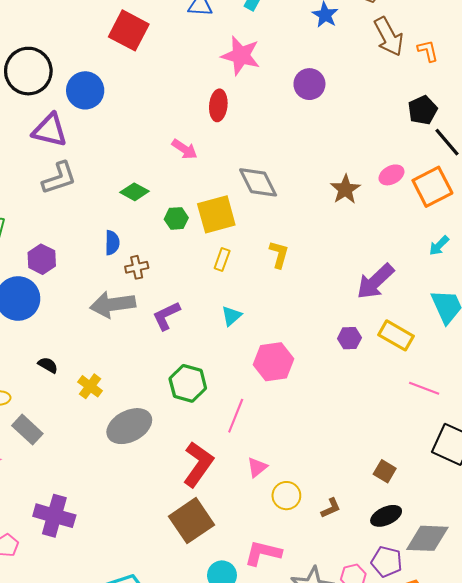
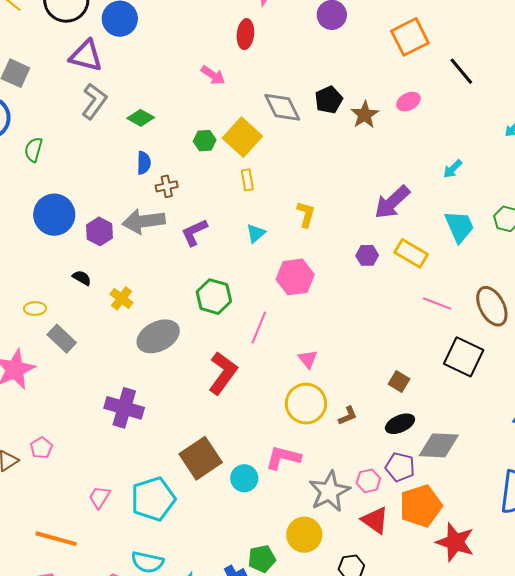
black pentagon: (423, 110) -> (329, 100), moved
gray L-shape: (59, 178) -> (94, 101), turned -36
orange square: (432, 187) -> (410, 37), moved
green diamond: (134, 192) -> (141, 118), moved
yellow square: (216, 214) -> (242, 137), turned -33
yellow L-shape: (279, 254) -> (306, 214), moved
purple hexagon: (42, 259) -> (99, 231), moved
yellow rectangle: (222, 260) -> (247, 180), turned -30
pink triangle: (257, 467) -> (308, 359), moved, turned -30
yellow circle: (286, 496) -> (306, 404), size x1.5
purple cross: (54, 516) -> (124, 408), moved
brown square: (191, 521) -> (201, 458), moved

